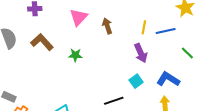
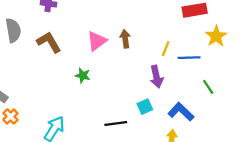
pink triangle: (79, 17) -> (97, 41), moved
green star: (75, 55) -> (83, 75), moved

